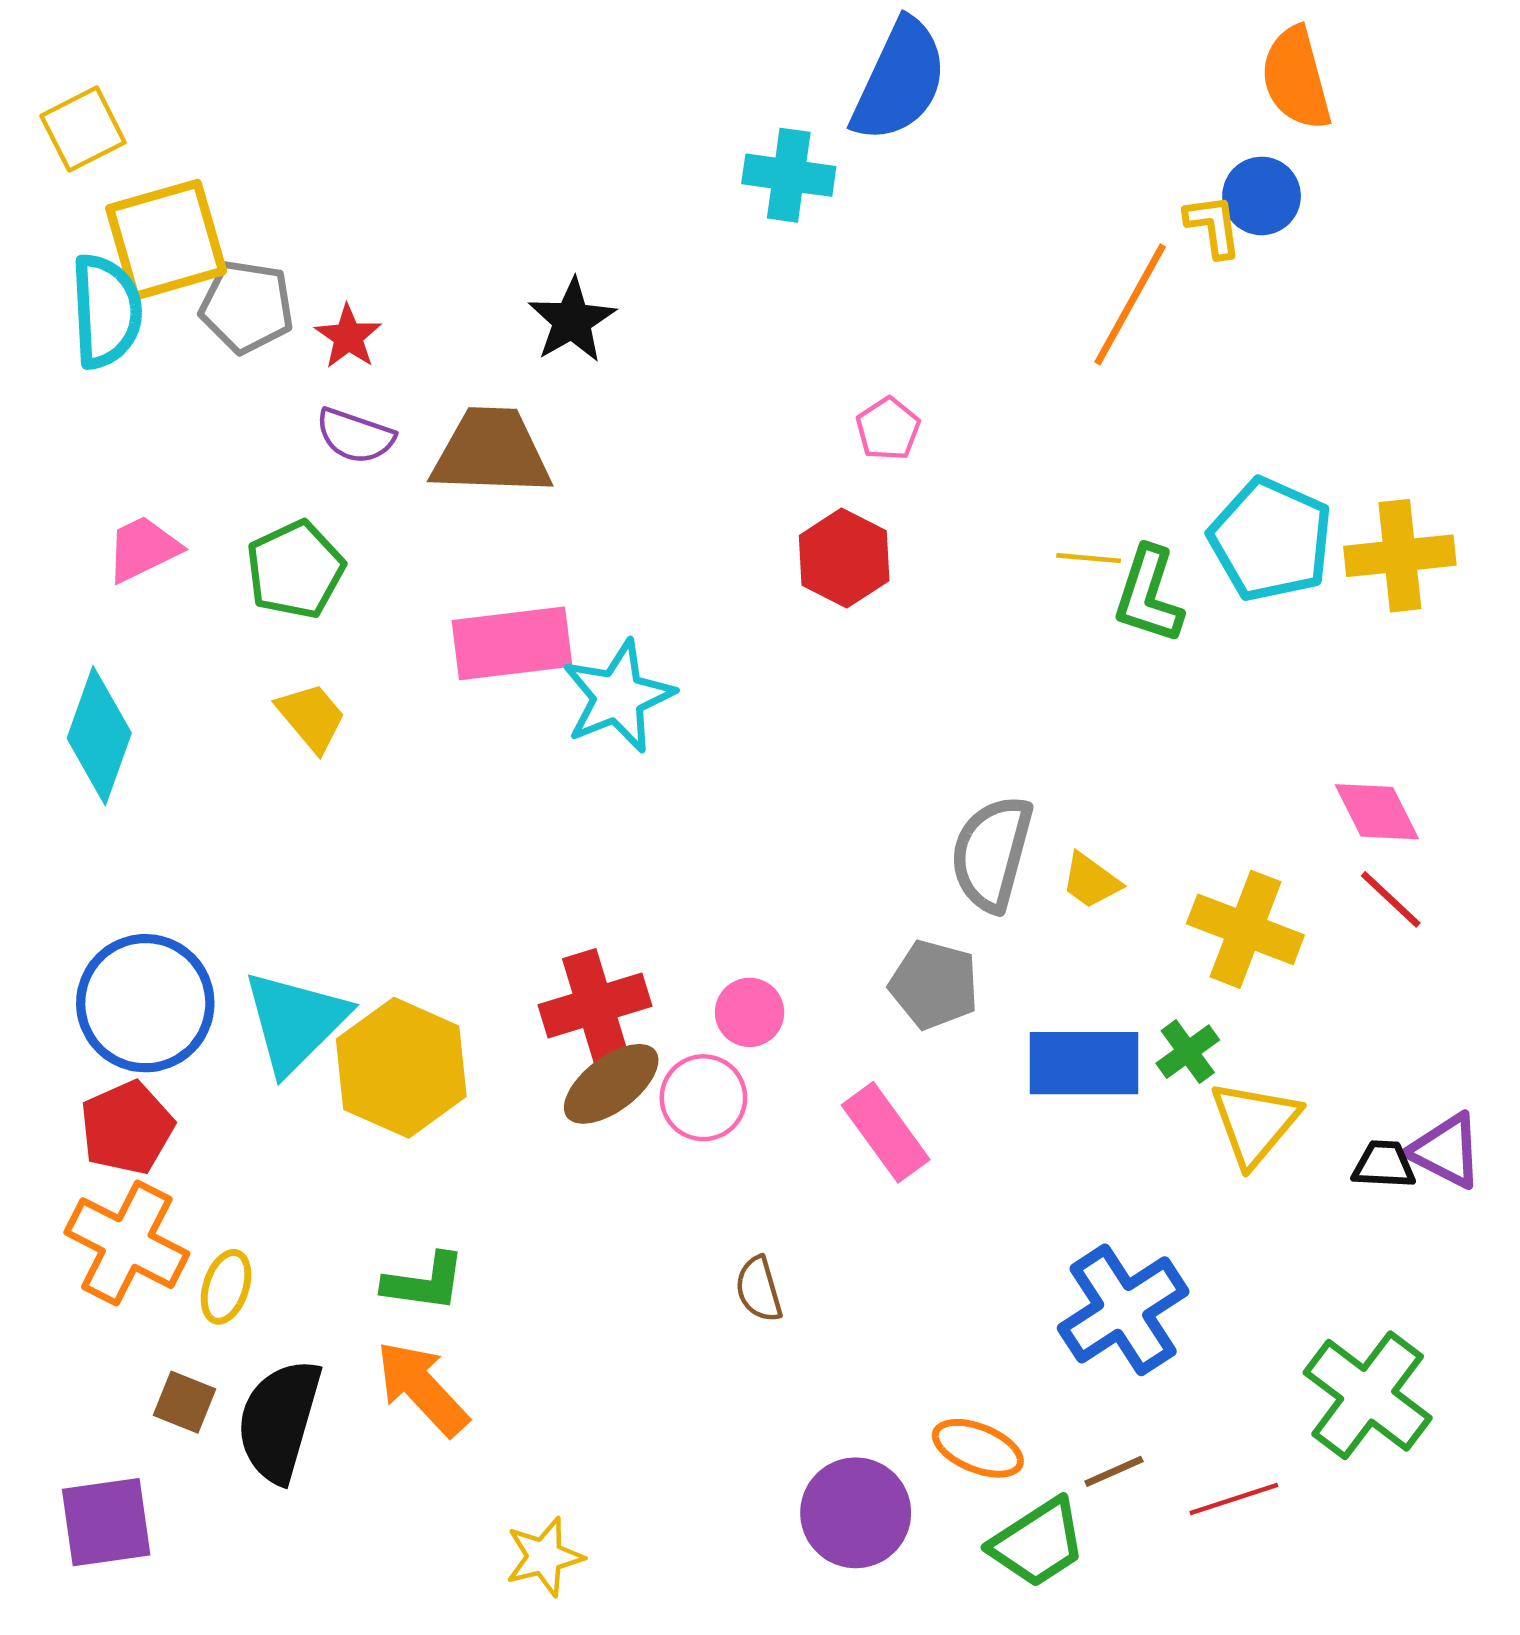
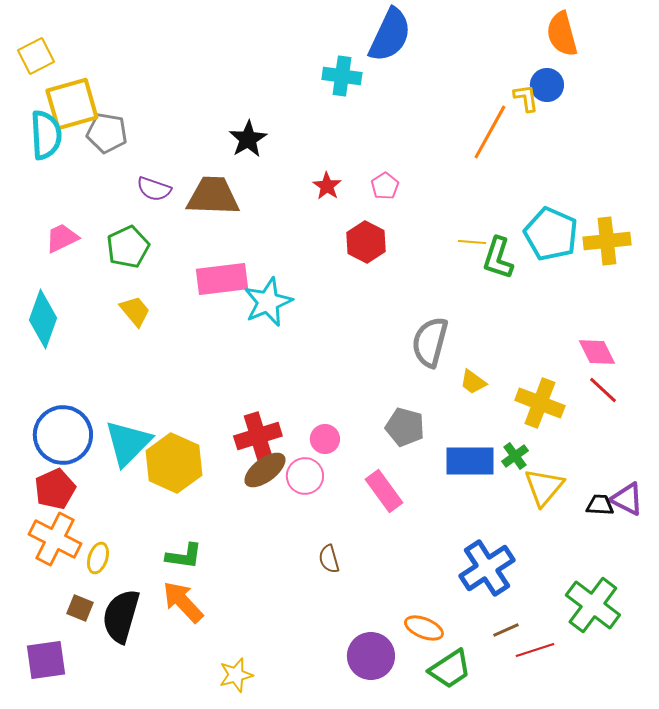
red star: (348, 337) -> (327, 186), moved
gray semicircle: (992, 853) -> (430, 342), moved
brown line: (1114, 1471) -> (506, 630), moved

